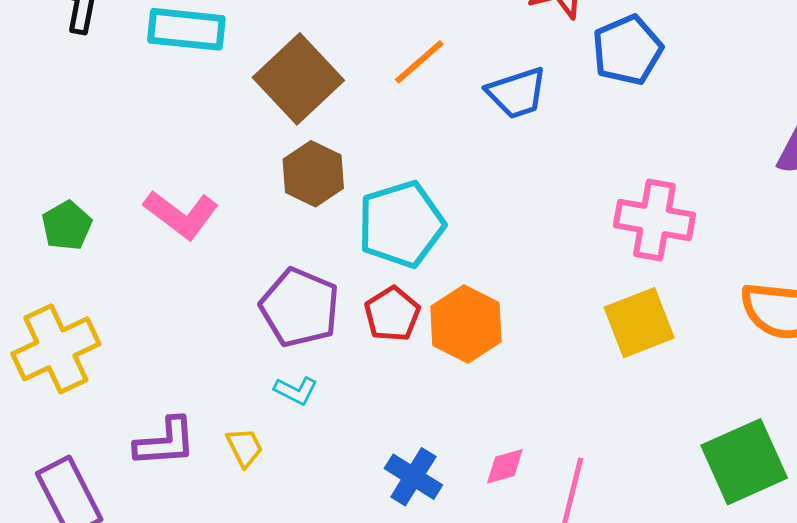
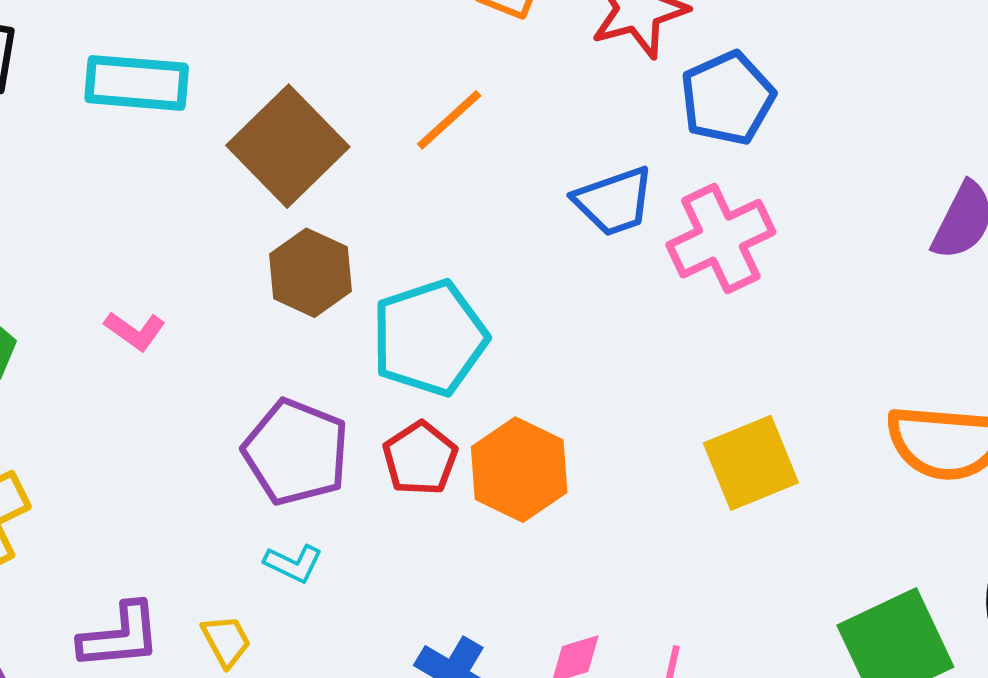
blue trapezoid: (517, 93) -> (614, 201), moved
pink L-shape: (181, 214) -> (135, 331), size x0.6
pink cross: (655, 220) -> (721, 239), moved, turned -34

